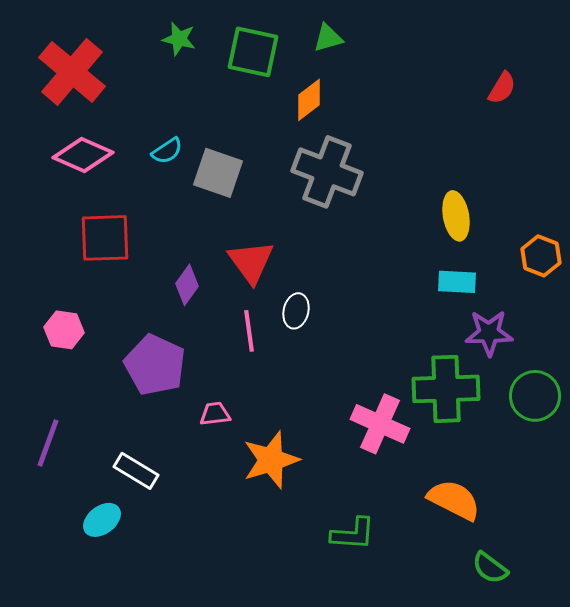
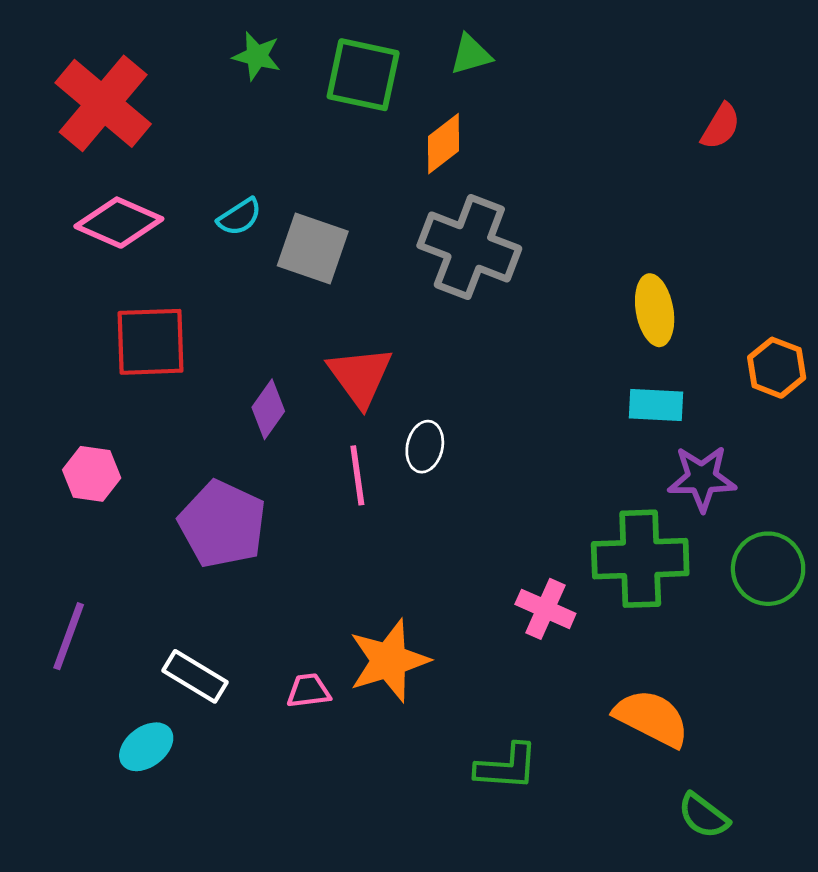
pink trapezoid: (215, 414) -> (308, 691), moved
pink cross: (380, 424) -> (545, 609), size x0.7

